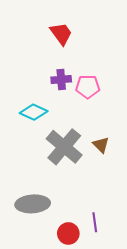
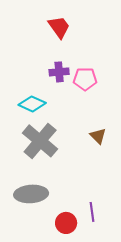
gray cross: (64, 147) -> (40, 141), moved

